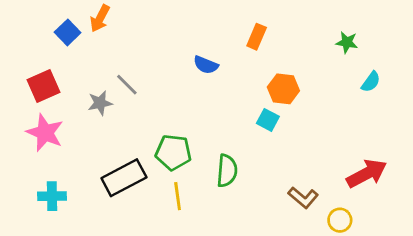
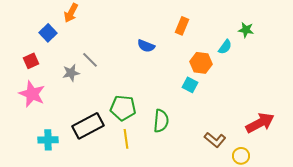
blue square: (68, 32) -> (48, 33), moved
cyan semicircle: (371, 82) -> (225, 47), moved
red square: (44, 86) -> (31, 61), size x0.7
cyan cross: (52, 196) -> (48, 140), moved

